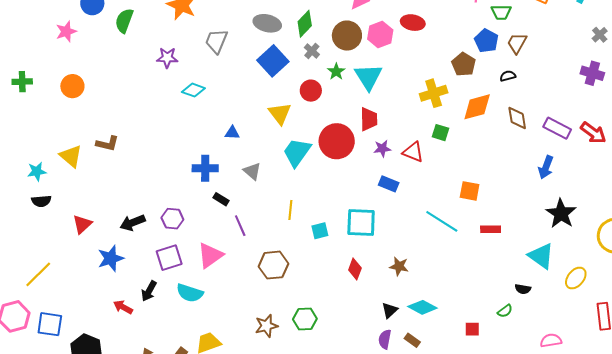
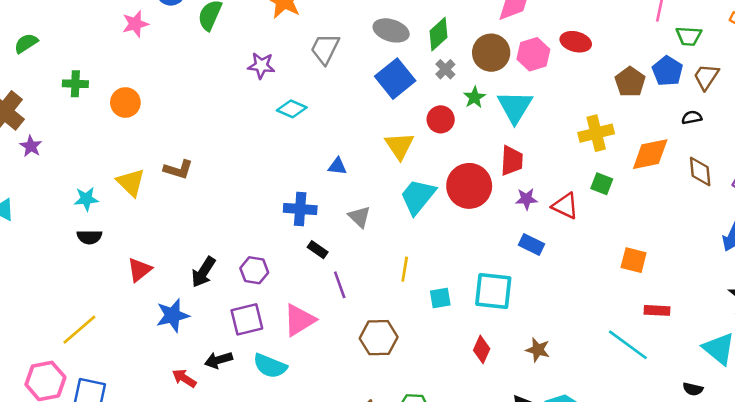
brown pentagon: (464, 64) -> (630, 82), moved
orange circle: (72, 86) -> (125, 103), moved
cyan line: (442, 221) -> (628, 345), moved
black arrow: (133, 223) -> (203, 272), turned -40
black arrow: (149, 291) -> (218, 360), turned 40

